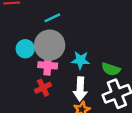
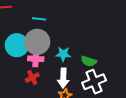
cyan line: (52, 18) -> (39, 19), turned 32
cyan circle: (25, 49) -> (17, 45), size x1.5

